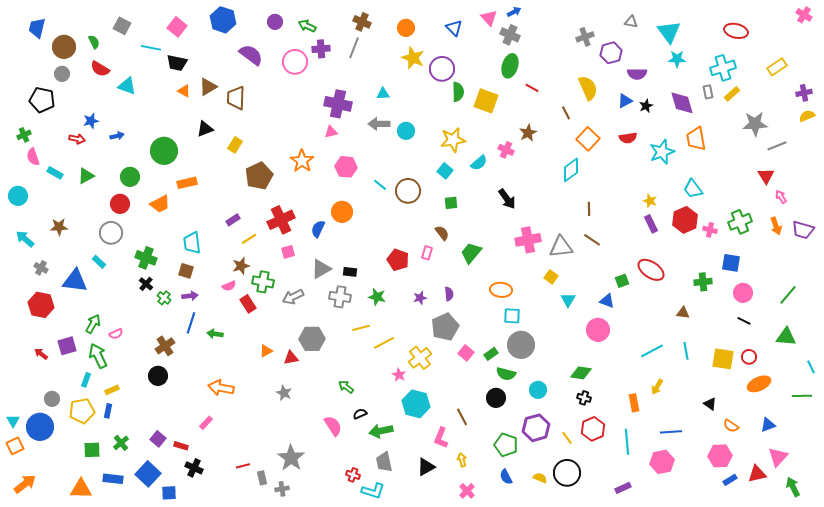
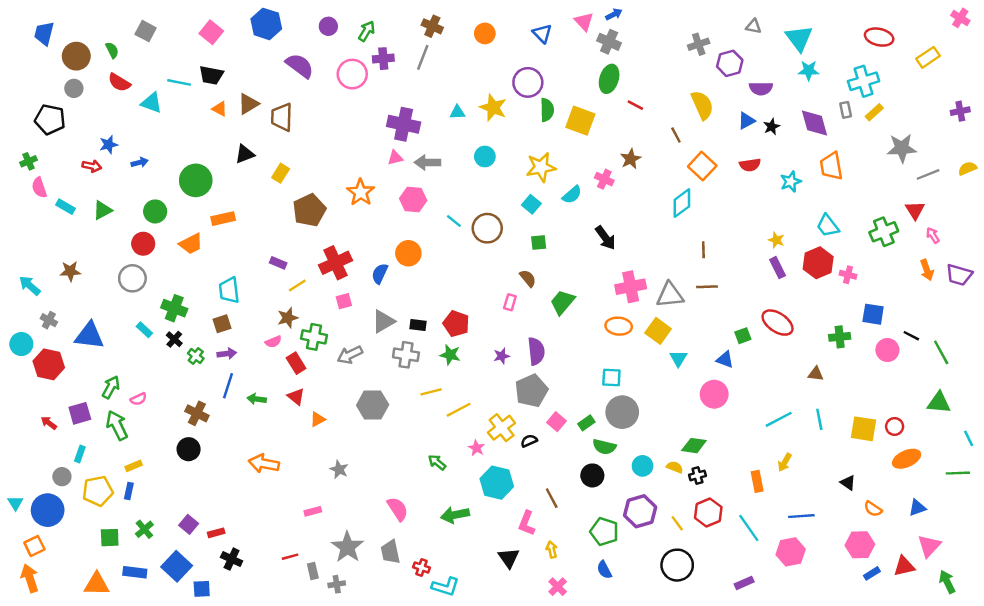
green arrow: (307, 26) -> (367, 31), turned 96
cyan line: (151, 48) -> (179, 82), moved
yellow star: (413, 58) -> (493, 108), moved
yellow rectangle: (777, 67) -> (928, 57), moved
yellow semicircle: (807, 116) -> (967, 168), moved
gray arrow: (379, 124) -> (427, 162), moved
cyan star: (662, 152) -> (791, 182), size x0.7
cyan circle: (18, 196) -> (21, 344), moved
purple rectangle: (233, 220) -> (278, 263), turned 56
green cross: (740, 222) -> (884, 232), moved
brown line: (592, 240) -> (707, 287), turned -36
red pentagon: (398, 260) -> (456, 324), moved
cyan rectangle: (99, 262) -> (144, 330), moved
brown square: (186, 271) -> (222, 324), turned -35
yellow square: (551, 277) -> (658, 331), size x1.5
orange ellipse: (501, 290) -> (619, 326), moved
purple semicircle: (449, 294) -> (536, 351), size x1.6
green line: (788, 295) -> (941, 352), turned -70
black line: (744, 321) -> (911, 336), moved
brown cross: (165, 346) -> (197, 413), turned -30
red triangle: (291, 358) -> (296, 397), moved, turned 49
cyan rectangle: (86, 380) -> (80, 454), moved
green arrow: (346, 387) -> (437, 462), moved
black cross: (584, 398) -> (697, 475), turned -32
black semicircle: (360, 414) -> (529, 441), moved
pink rectangle: (206, 423) -> (313, 511), moved, turned 32
cyan line: (627, 442) -> (749, 528), turned -30
orange square: (15, 446) -> (34, 546), moved
red rectangle: (181, 446) -> (216, 533), turned -32
gray trapezoid: (384, 462) -> (390, 552), moved
black triangle: (426, 467) -> (509, 558), turned -36
yellow semicircle: (540, 478) -> (675, 467), moved
orange arrow: (25, 484) -> (30, 578), turned -70

